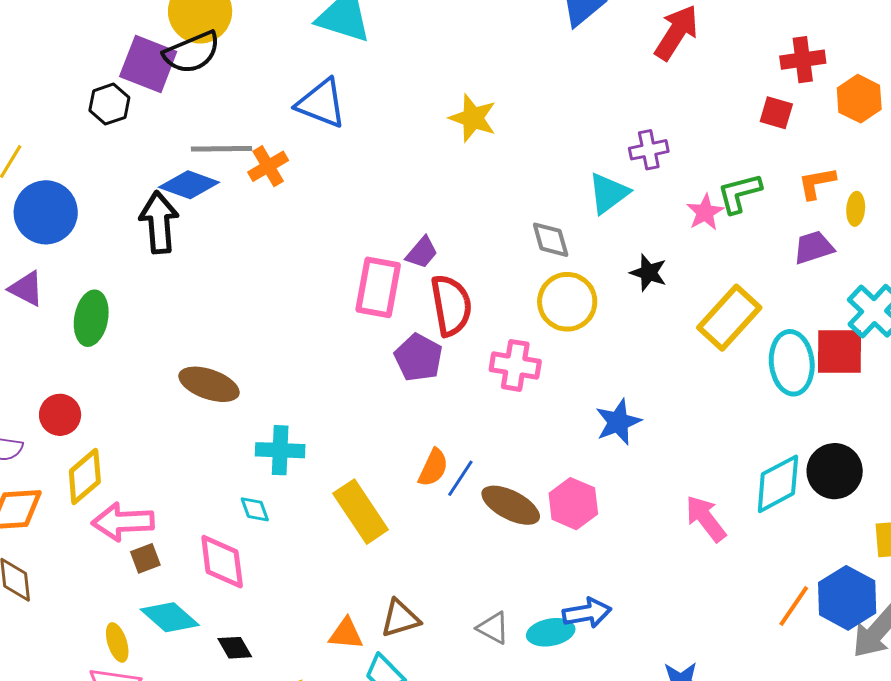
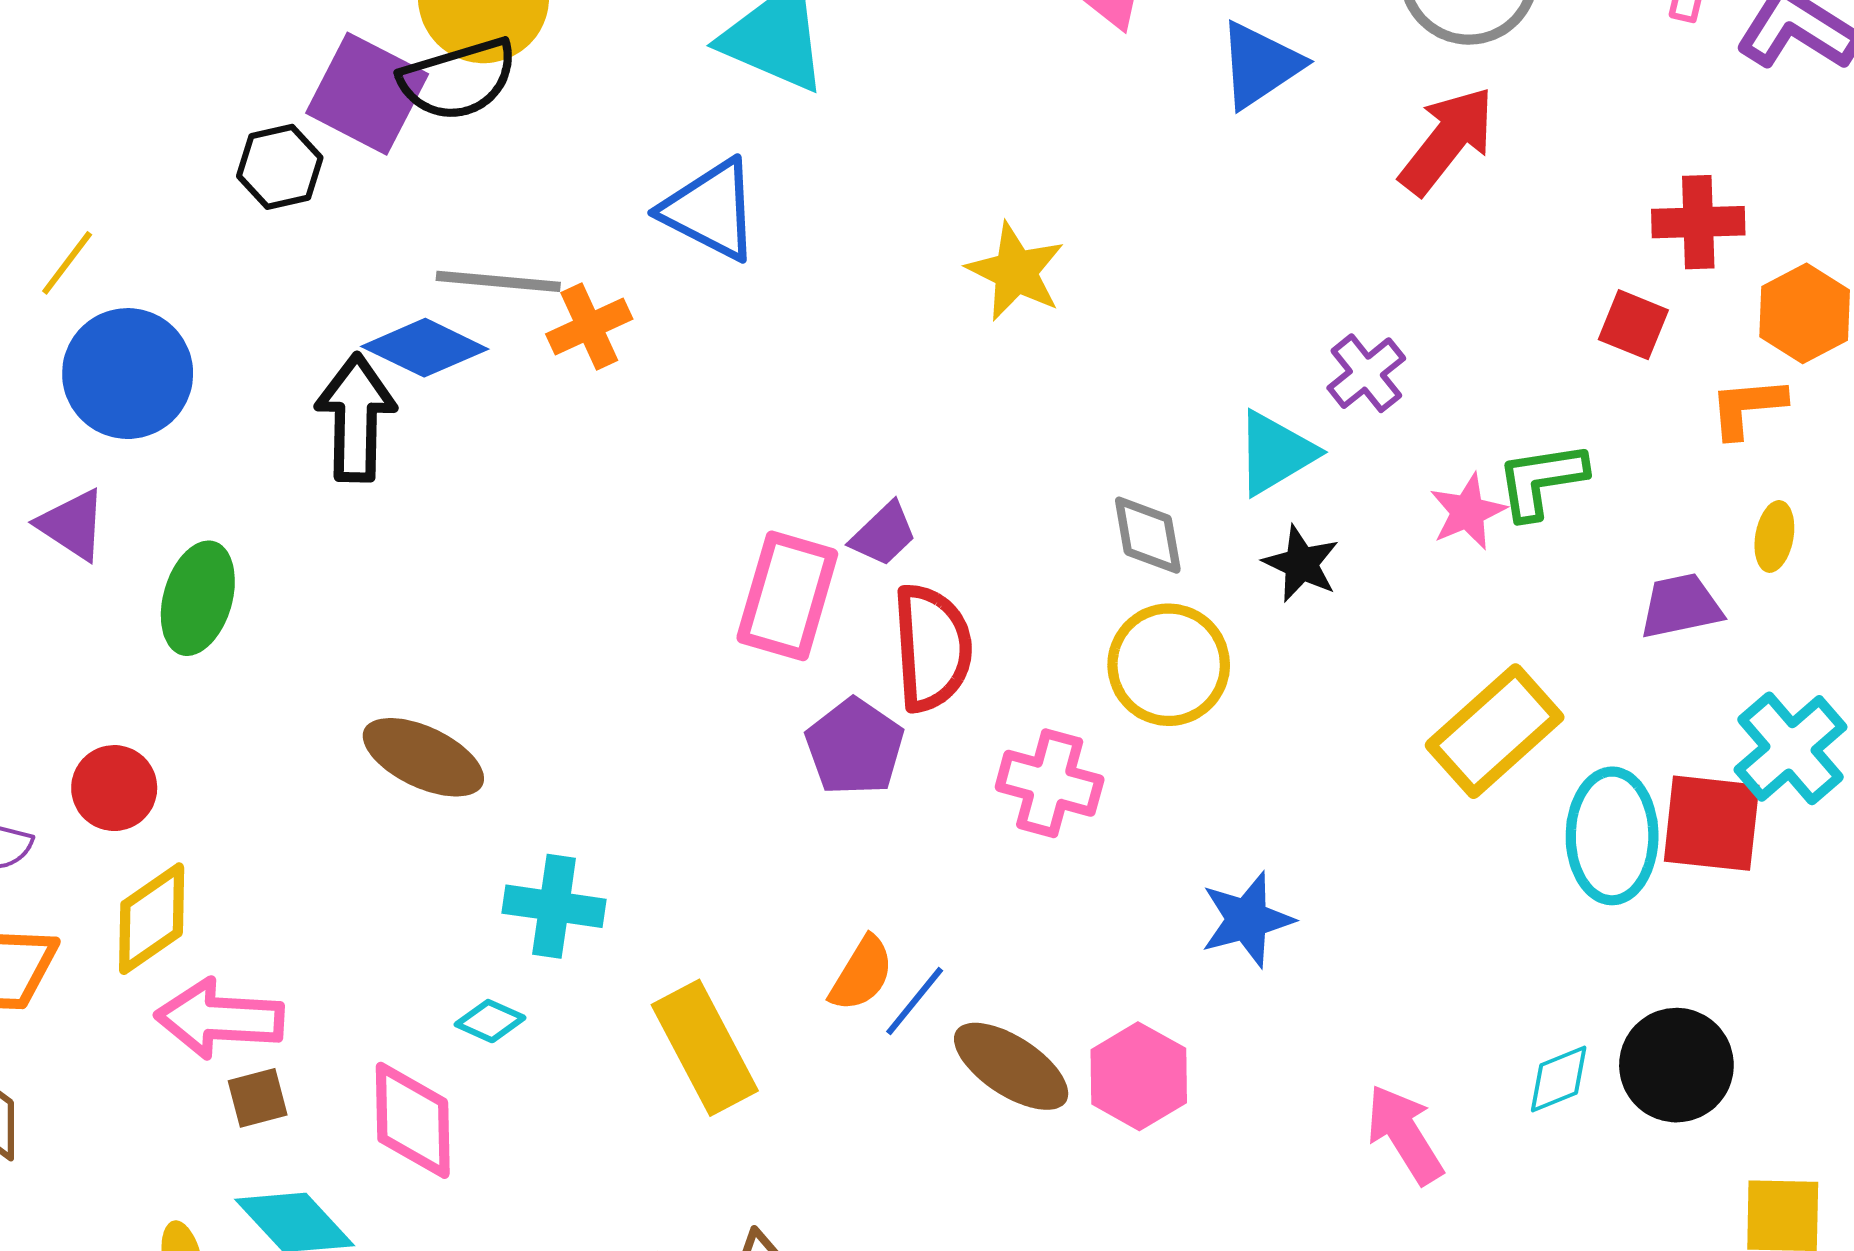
purple cross: (649, 150) -> (1366, 373), turned -33
orange L-shape: (817, 183) -> (1747, 407), moved
black star: (648, 273) -> (1301, 564), moved
cyan diamond: (778, 484) -> (1559, 1079), size x0.6
cyan diamond: (255, 509) -> (490, 1021), turned -52

